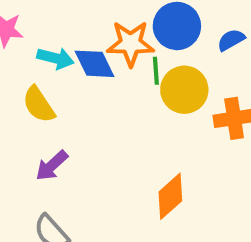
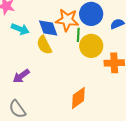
cyan arrow: (55, 58) -> (20, 29), moved
yellow semicircle: (39, 105) -> (44, 45), moved

